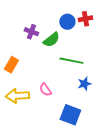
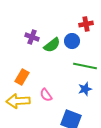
blue circle: (67, 22) -> (72, 41), moved
green line: (71, 61) -> (85, 66), moved
orange rectangle: (11, 65) -> (22, 77), moved

